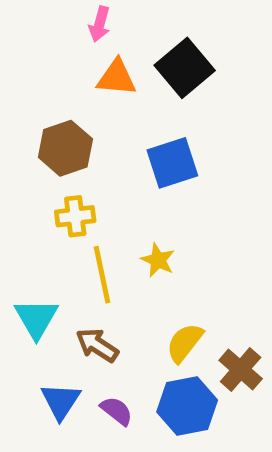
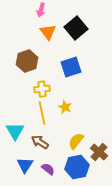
orange triangle: (117, 78) -> (48, 32), turned 48
yellow cross: (75, 216) -> (42, 89), moved

